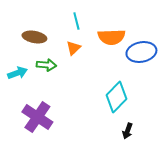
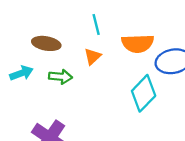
cyan arrow: (17, 73) -> (21, 73), moved
cyan diamond: (116, 97) -> (144, 93), moved

